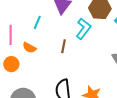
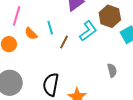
cyan line: (37, 22) -> (50, 28), moved, turned -56

